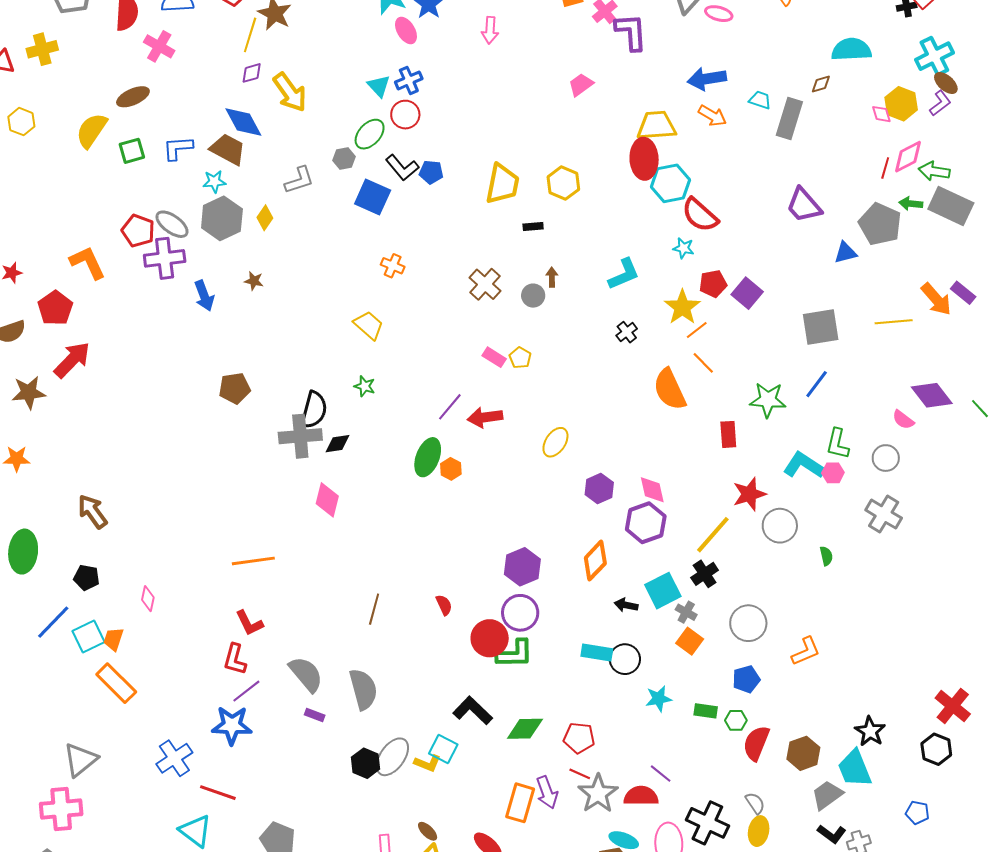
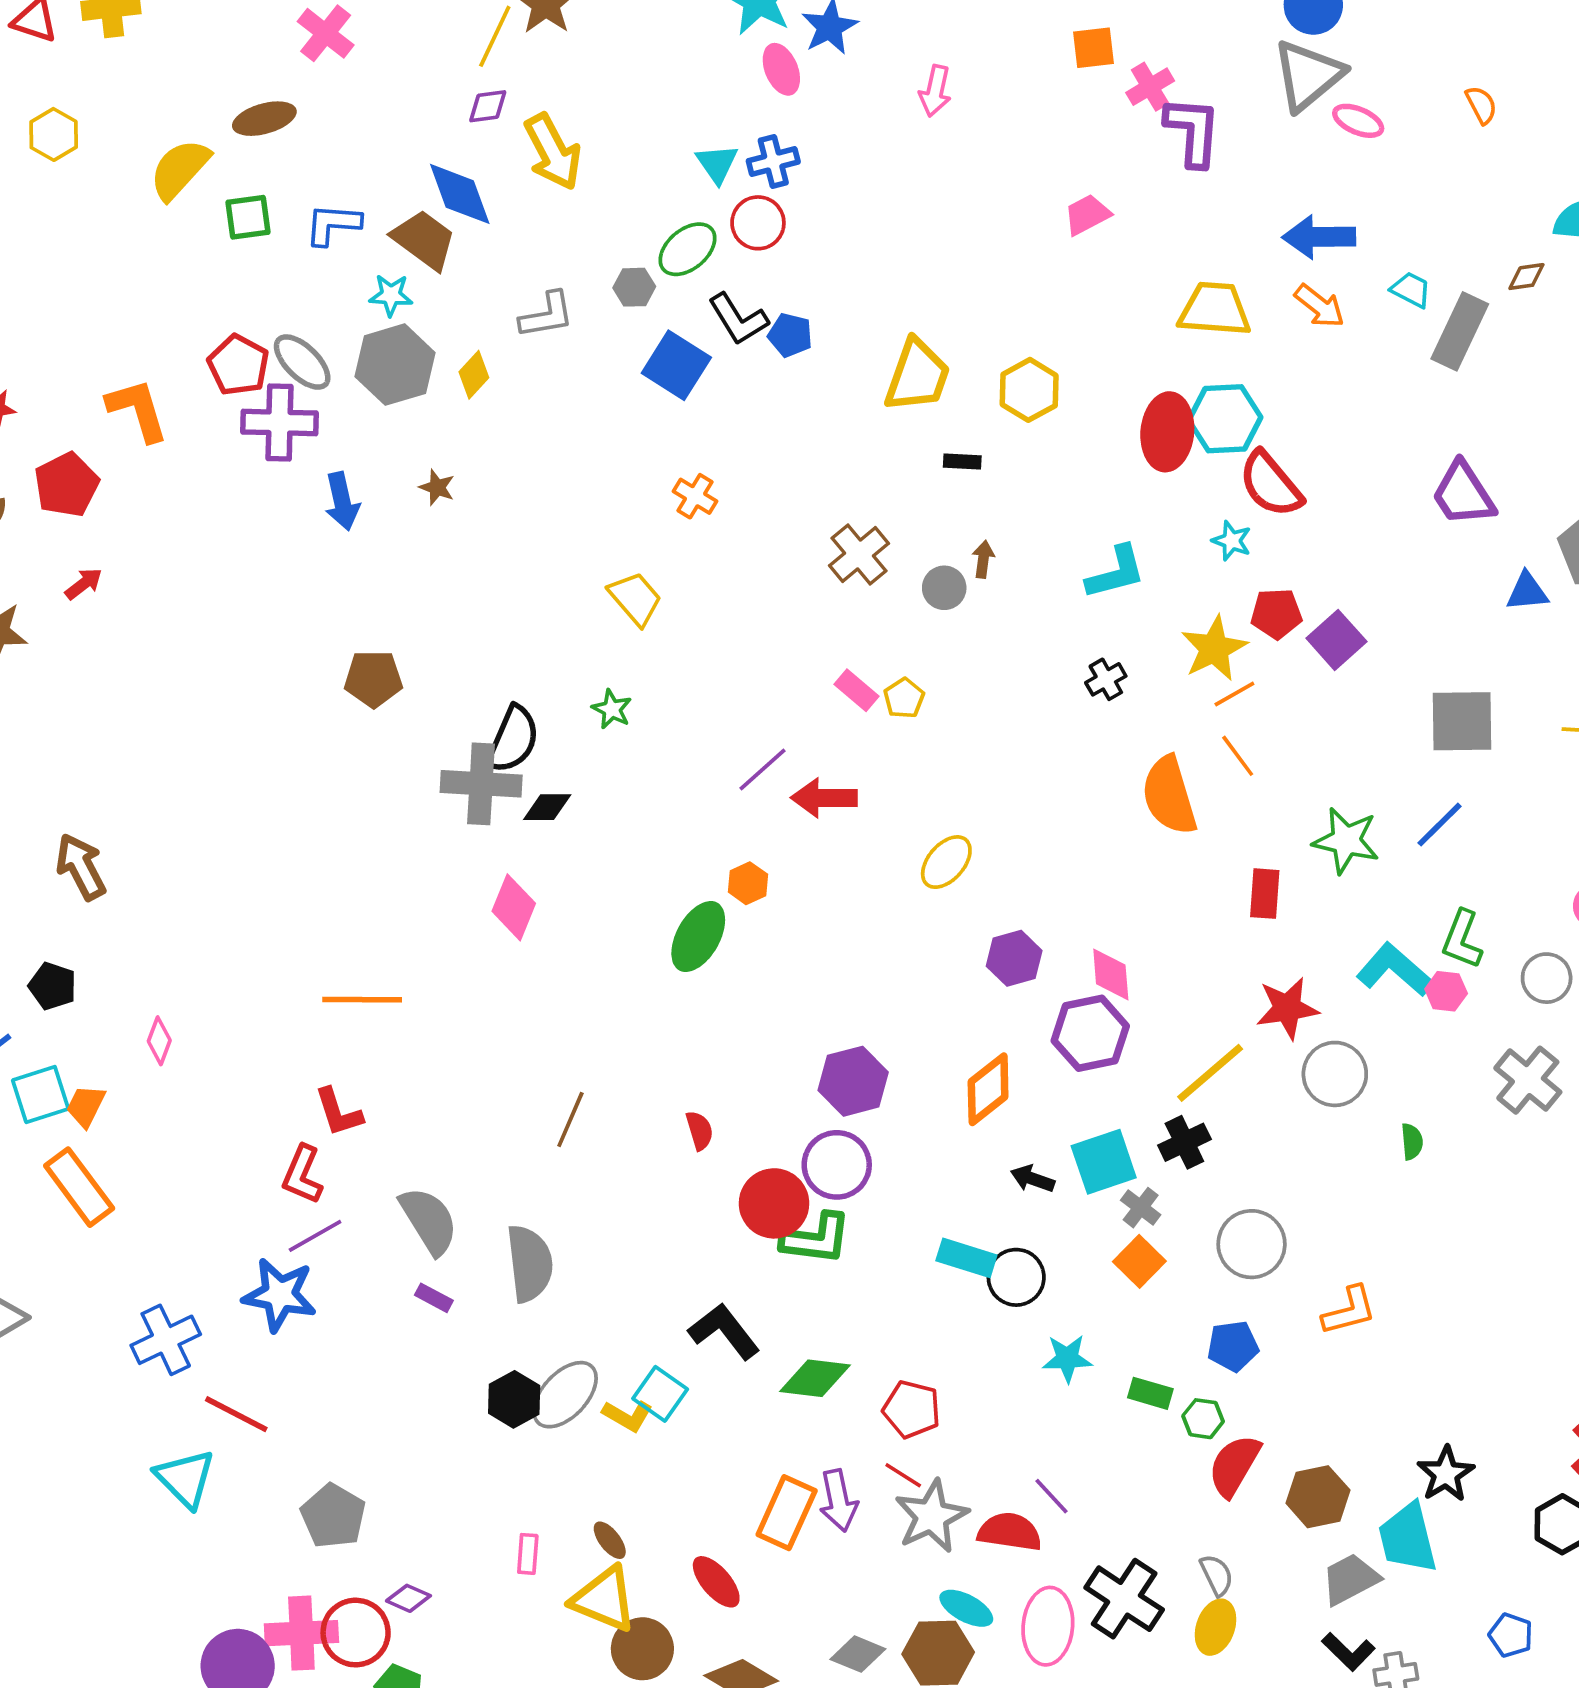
red ellipse: (644, 159) -> (1167, 432), moved
red arrow: (72, 360) -> (84, 584), size x0.5
green ellipse: (428, 457) -> (698, 936), moved

